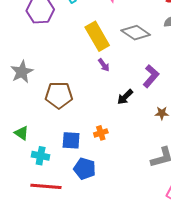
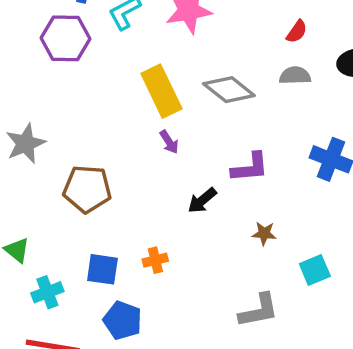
purple L-shape: (151, 76) -> (250, 167), turned 40
cyan cross: (41, 156) -> (47, 292), turned -36

